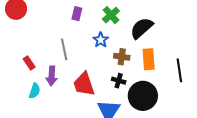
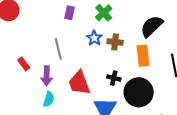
black semicircle: (142, 28) -> (152, 26), moved
brown cross: (122, 57) -> (115, 42), moved
cyan semicircle: (35, 91) -> (49, 99), moved

